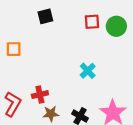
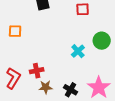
green circle: (116, 26) -> (102, 41), moved

